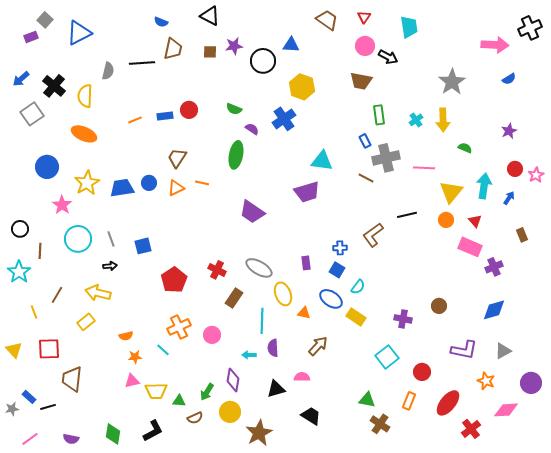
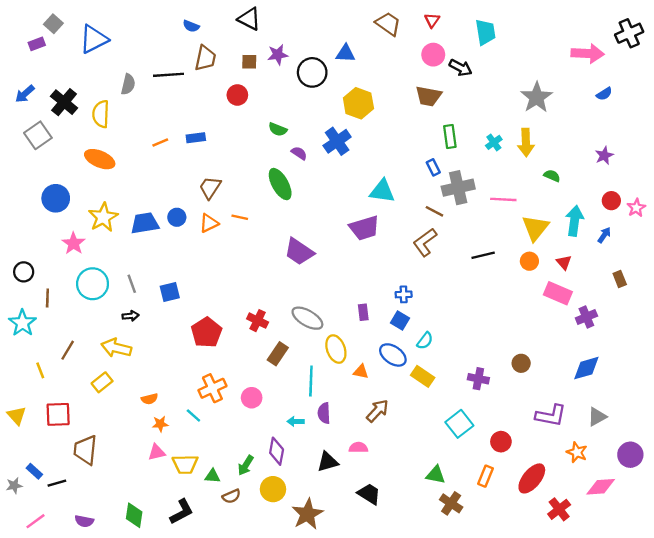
red circle: (189, 110) -> (237, 95), moved
green ellipse: (236, 155) -> (280, 184), turned -40
brown L-shape: (373, 235) -> (425, 242), moved

